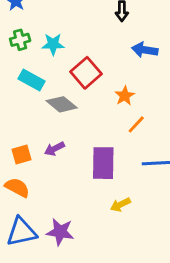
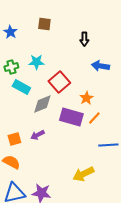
green cross: (20, 40) -> (11, 67), moved
gray diamond: (62, 104) -> (42, 104), turned -60
purple rectangle: (103, 163) -> (71, 117), moved, turned -75
yellow arrow: (120, 205) -> (83, 174), size x1.5

